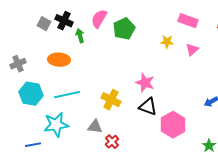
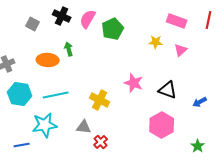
black cross: (64, 21) -> (62, 16), moved
green arrow: (80, 36) -> (69, 49), moved
black triangle: (148, 107) -> (168, 90), moved

